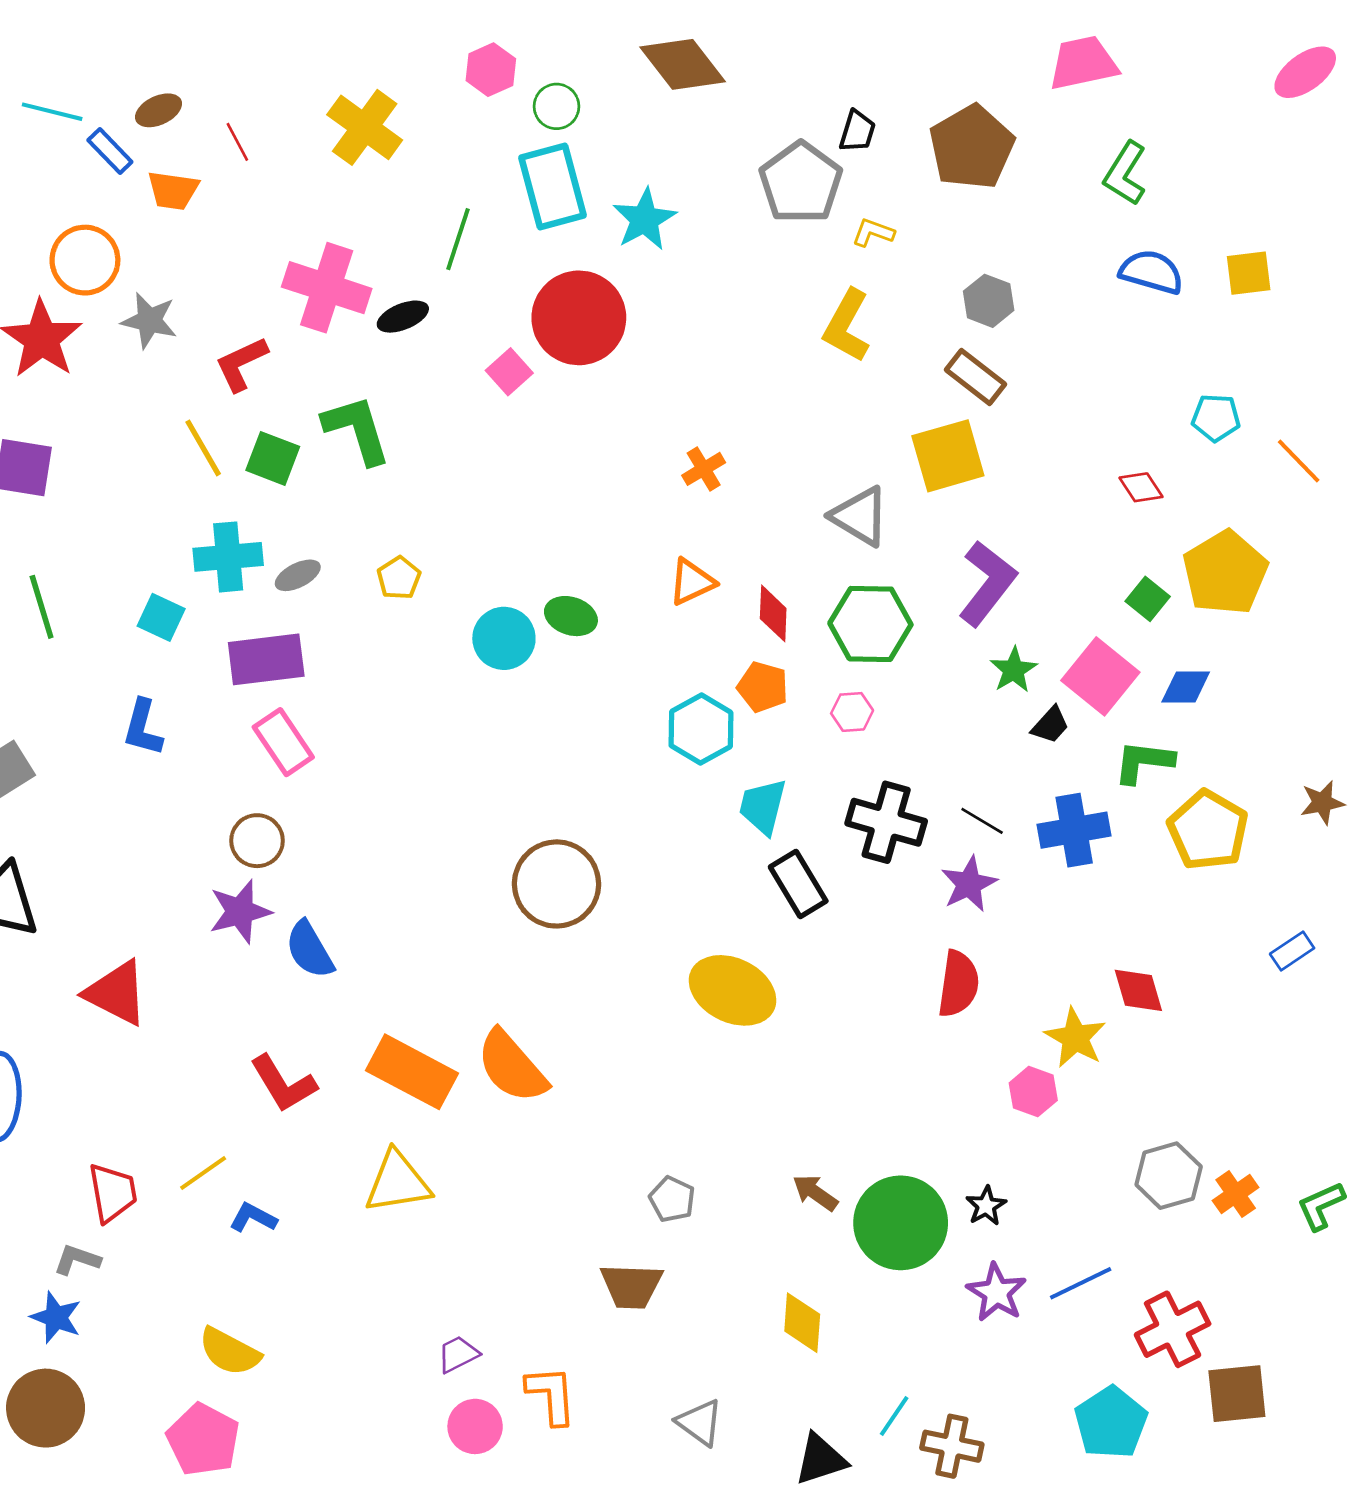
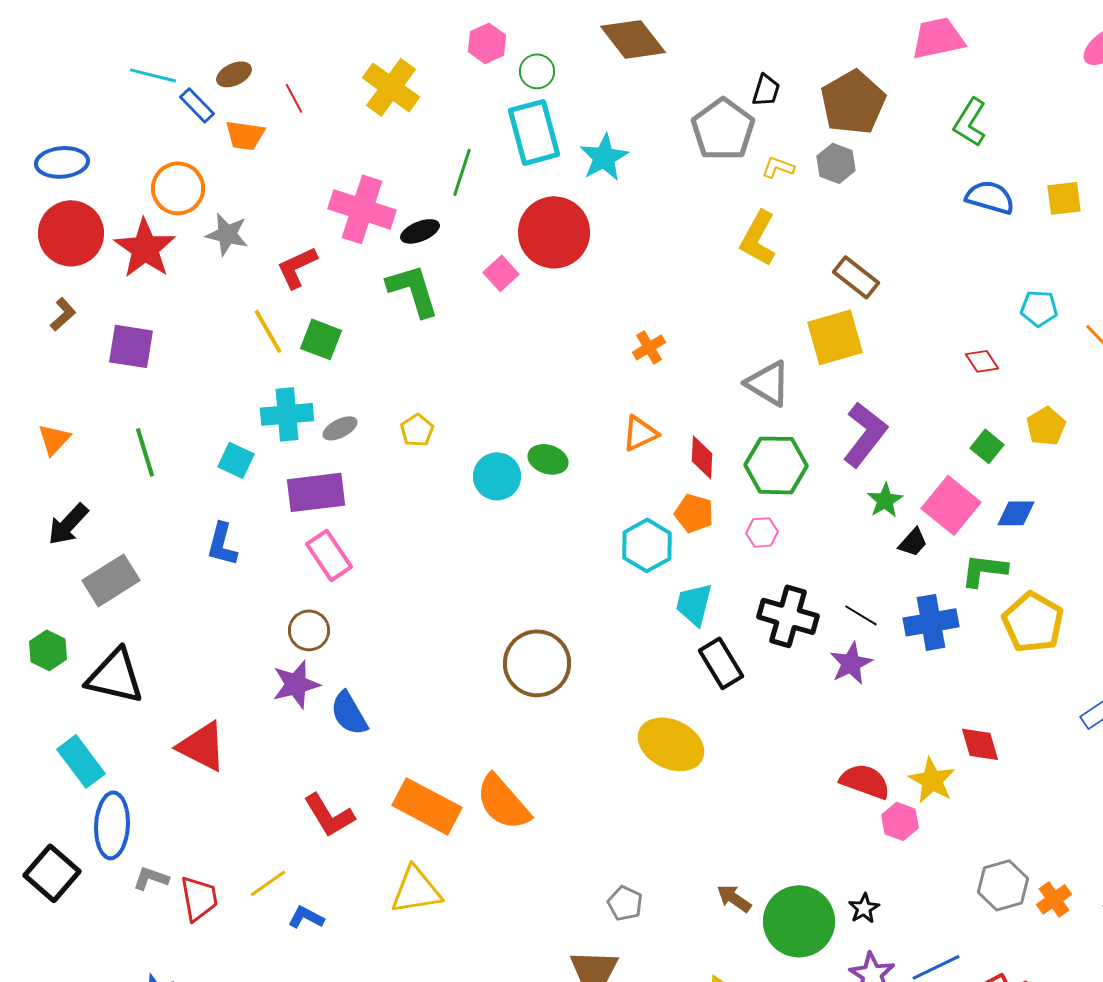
gray hexagon: (989, 301) -> (836, 163), moved
green L-shape: (357, 430) -> (413, 290), moved
yellow pentagon: (1225, 573) -> (1046, 426), size x0.6
red semicircle: (958, 984) -> (865, 781), moved, turned -78
gray L-shape: (77, 1260) -> (151, 878), moved

